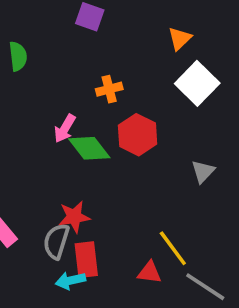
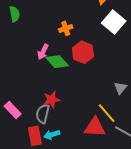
gray triangle: (203, 171) -> (120, 88), moved
red rectangle: (86, 260) -> (35, 136), moved
red triangle: (149, 272) -> (95, 127), size x1.6

